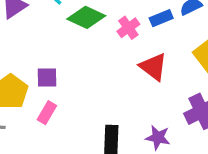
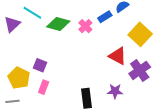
red triangle: (153, 67) -> (118, 56), moved
purple square: (47, 78) -> (40, 65), turned 32

